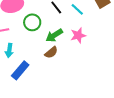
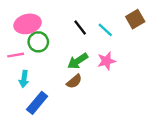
green circle: (32, 22) -> (38, 42), moved

